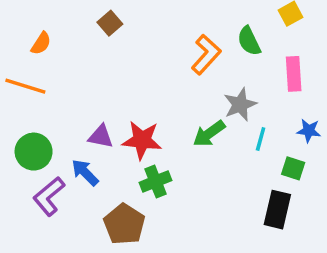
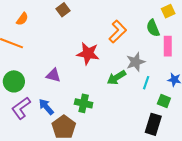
green semicircle: (249, 41) -> (153, 28), moved
red star: (142, 140) -> (88, 54), moved
blue arrow: (85, 172) -> (46, 107), moved
green cross: (155, 181) -> (84, 103), turned 30

